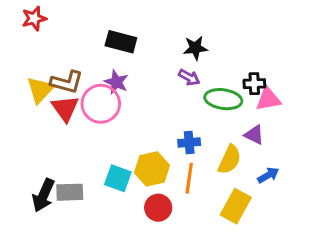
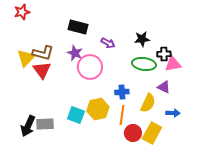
black star: (195, 48) -> (142, 39), moved
purple arrow: (189, 77) -> (108, 43), moved
pink circle: (101, 104) -> (90, 67), moved
blue arrow: (268, 175) -> (173, 113), turned 32
red circle: (158, 208) -> (133, 133), moved

